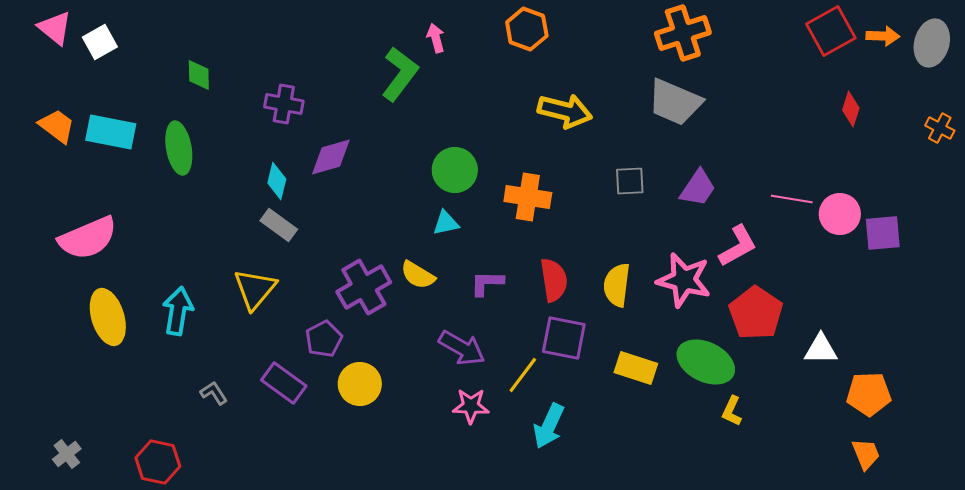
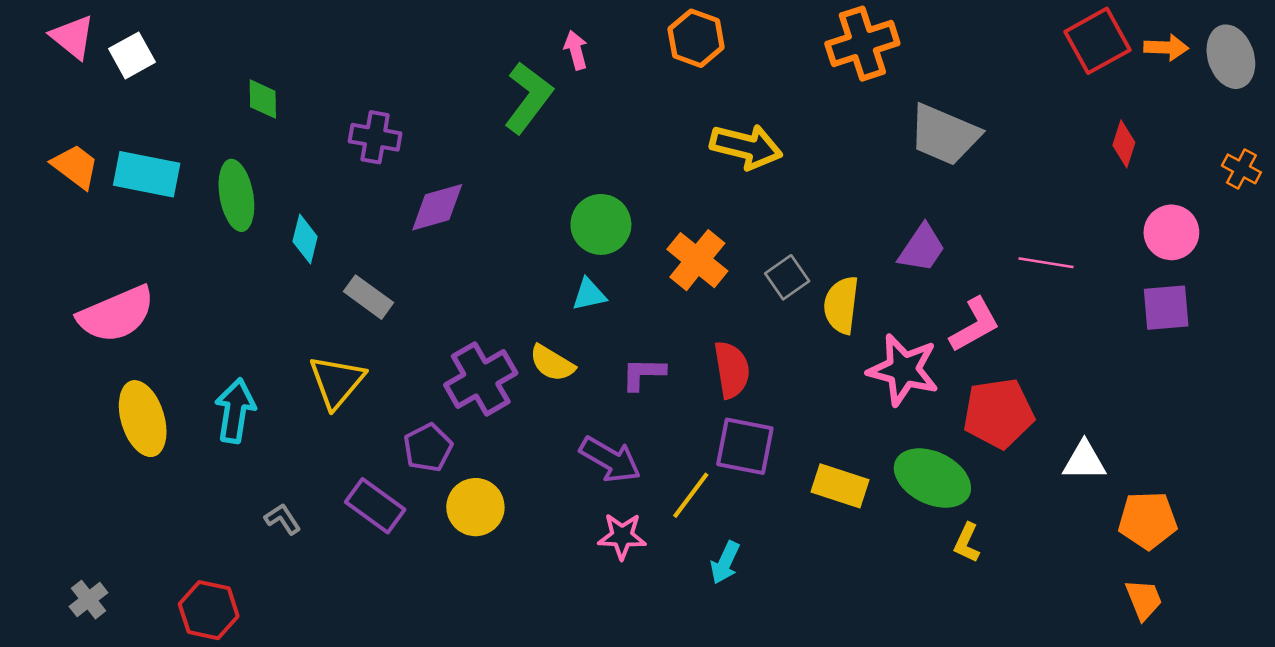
orange cross: (683, 33) -> (862, 44), moved
gray ellipse: (932, 43) -> (1231, 57), turned -33
gray trapezoid: (675, 102) -> (944, 135), moved
cyan diamond: (277, 181) -> (305, 239), moved
gray square: (630, 181) -> (787, 277), moved, turned -32
orange cross: (528, 197) -> (697, 260), turned 30
pink circle: (840, 214) -> (1171, 232), moved
yellow semicircle: (617, 285) -> (841, 305), moved
red pentagon: (756, 313) -> (998, 413), turned 30
cyan arrow: (549, 426) -> (725, 563), size x0.7

